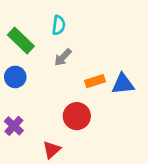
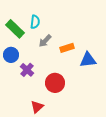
cyan semicircle: (59, 25) -> (35, 22), moved
orange rectangle: (95, 81) -> (67, 48), moved
purple cross: (14, 126) -> (27, 70), moved

